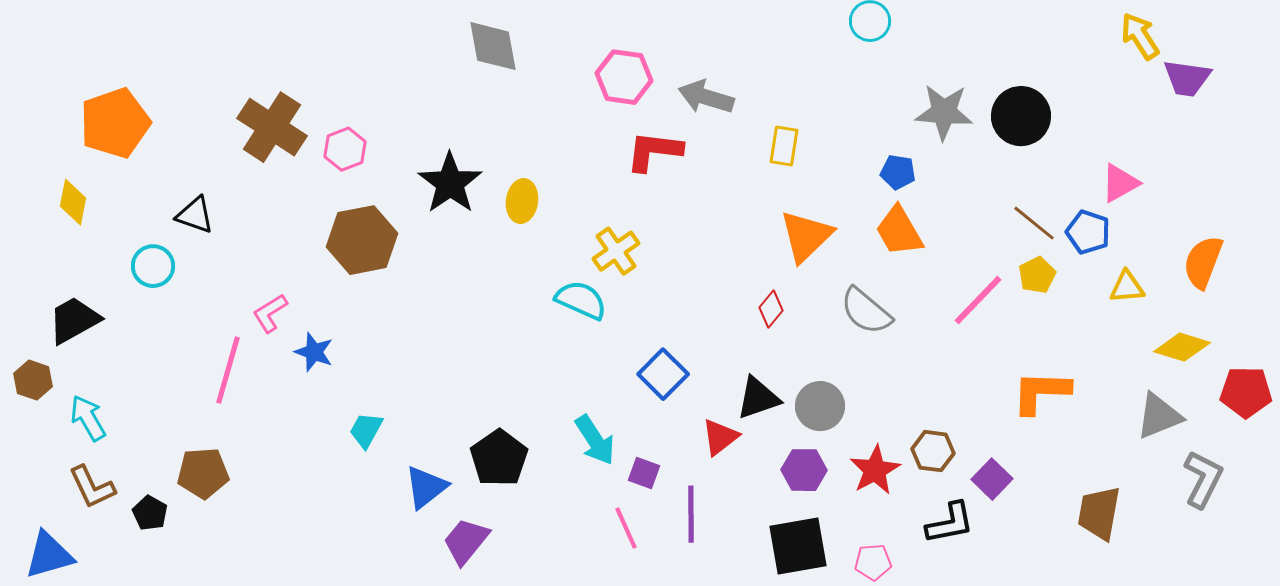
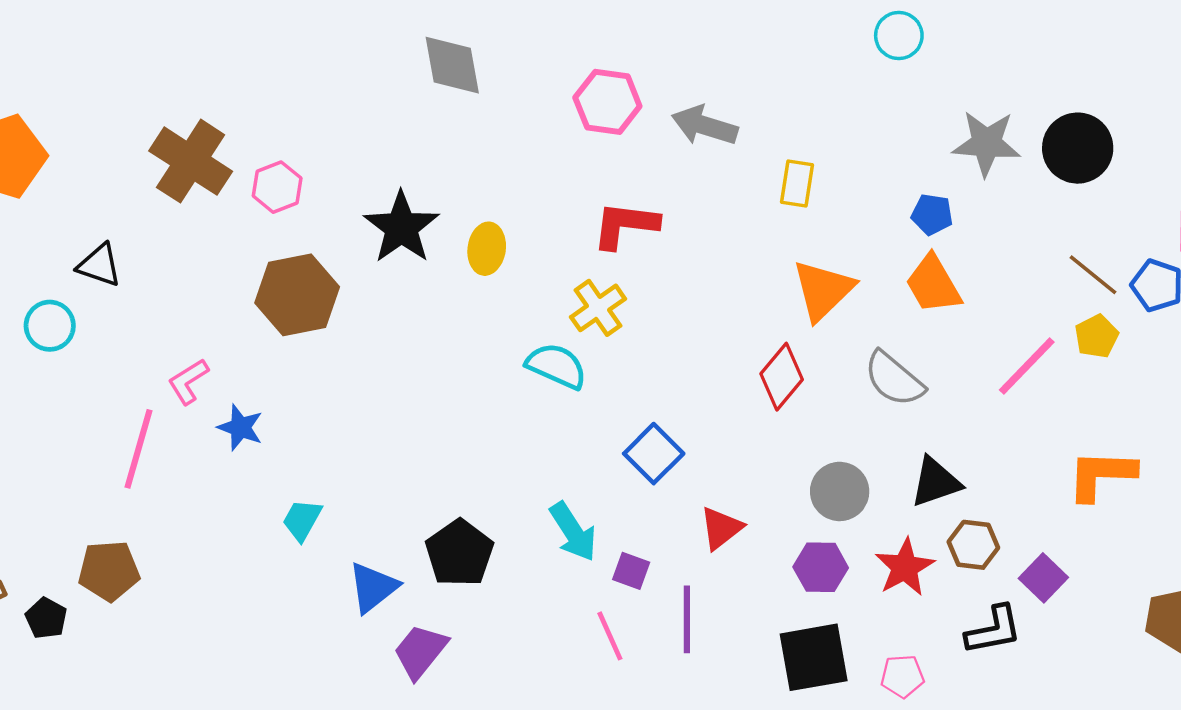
red L-shape: (654, 151) -> (625, 225), moved
red diamond: (771, 309) -> (782, 377), size x1.5
black triangle: (758, 398) -> (936, 482), moved

